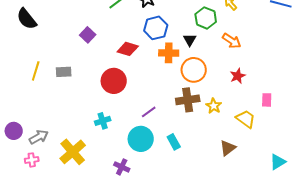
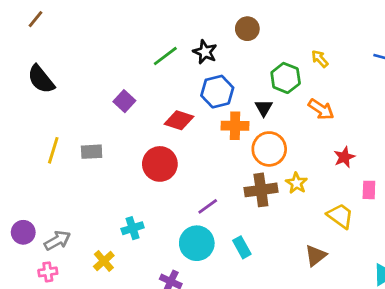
red star: (238, 76) -> (344, 157), moved
yellow star: (214, 106) -> (297, 183), moved
cyan cross: (103, 121) -> (133, 228), moved
yellow cross: (73, 152) -> (104, 261), size x0.6

